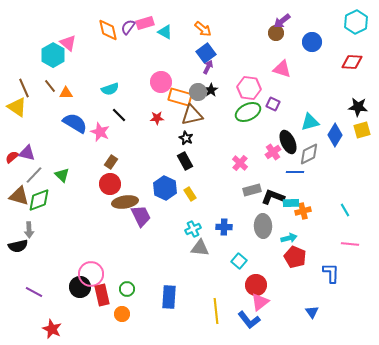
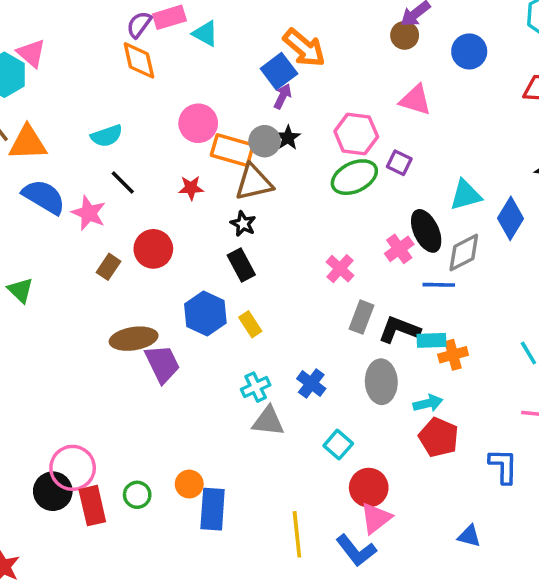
orange arrow: (203, 29) -> (304, 48), moved, size x1.4
orange diamond: (108, 30) -> (139, 60), moved
orange triangle: (66, 93) -> (28, 143), size x1.6
red circle: (110, 184) -> (153, 249), moved
gray rectangle: (252, 190) -> (362, 317), turned -54
blue cross: (224, 227) -> (311, 384), turned 35
blue triangle: (312, 312) -> (469, 536), turned -40
orange circle: (122, 314) -> (189, 484), moved

